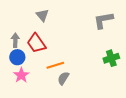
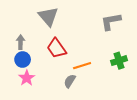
gray triangle: (42, 15) -> (48, 16), size x1.5
red trapezoid: (36, 43) -> (56, 48), moved
orange line: (55, 65) -> (82, 66), moved

